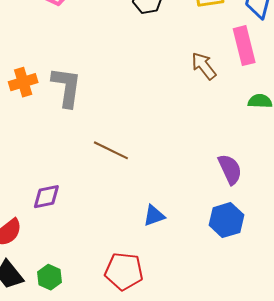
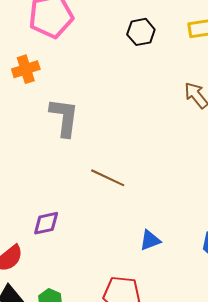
orange cross: (23, 82) -> (26, 69), moved

